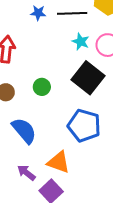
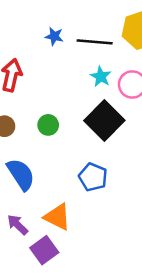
blue pentagon: (84, 126) -> (93, 177), size x0.7

